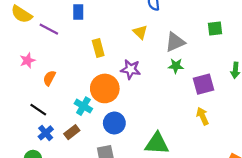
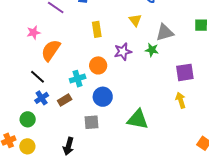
green star: (176, 66) -> (152, 50), moved
purple star: (131, 69) -> (123, 52), turned -30
orange semicircle: (49, 78) -> (51, 50), size x1.6
orange circle: (105, 88) -> (98, 65), size x0.7
cyan cross: (83, 106) -> (78, 79), turned 35

